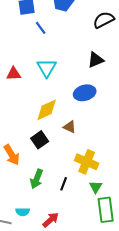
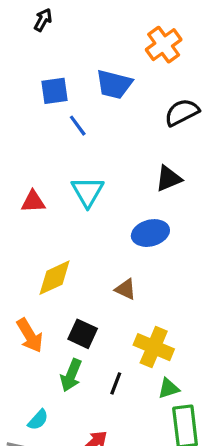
yellow diamond: (47, 110) -> (55, 278), moved
black square: (40, 140) -> (83, 334), moved, turned -30
green triangle: (96, 187) -> (169, 388), turned 40
cyan semicircle: (23, 212) -> (38, 420), moved, turned -48

